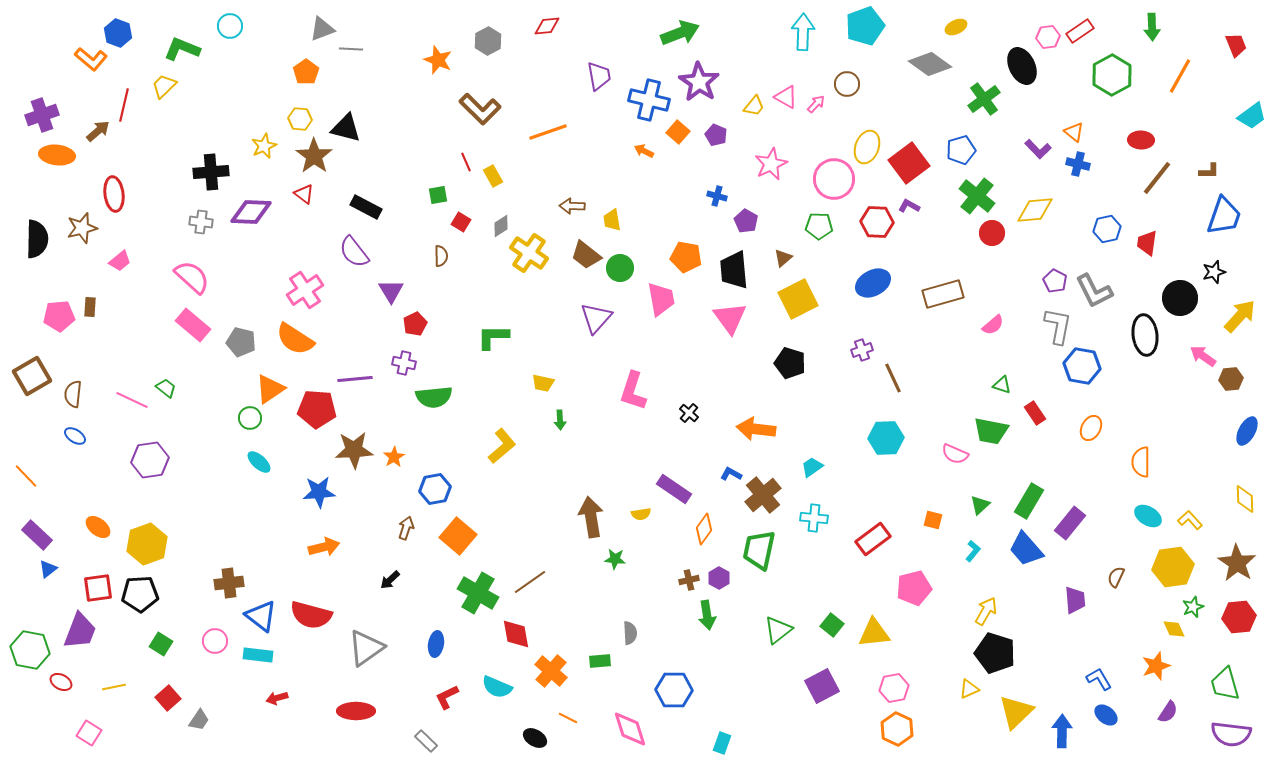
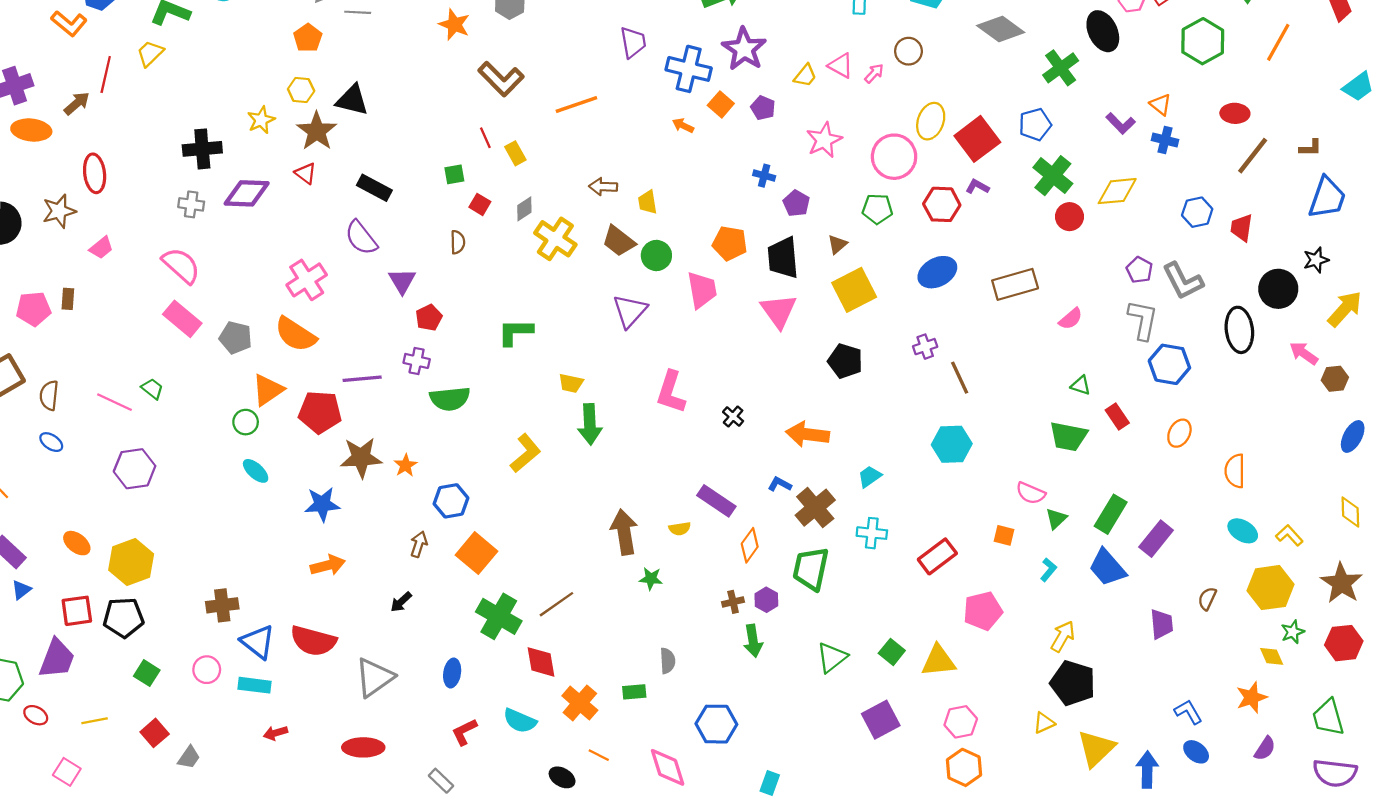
green arrow: (560, 420) -> (590, 424), size x1.8
pink semicircle: (955, 454) -> (1031, 493), moved

